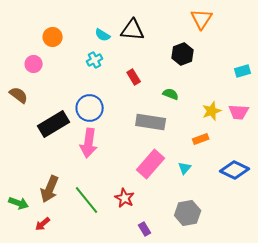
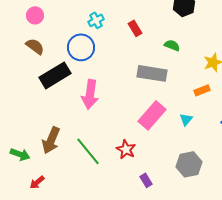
cyan cross: (95, 60) -> (96, 20), moved
brown semicircle: (19, 95) -> (35, 46), moved
blue circle: (90, 108) -> (81, 47), moved
red arrow: (43, 224) -> (37, 182), moved

